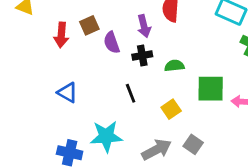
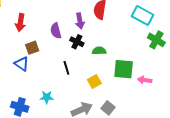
brown square: (89, 25) -> (32, 48), moved
black cross: (142, 56) -> (77, 42), turned 32
cyan star: (106, 136) -> (47, 97), size x0.6

